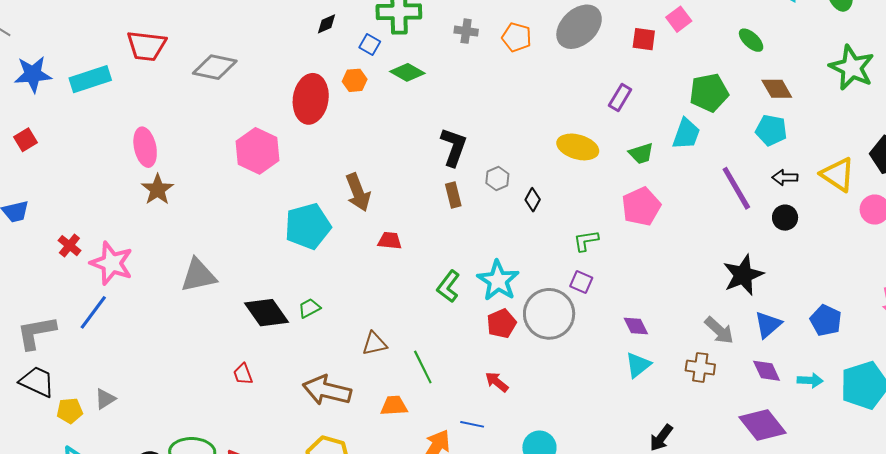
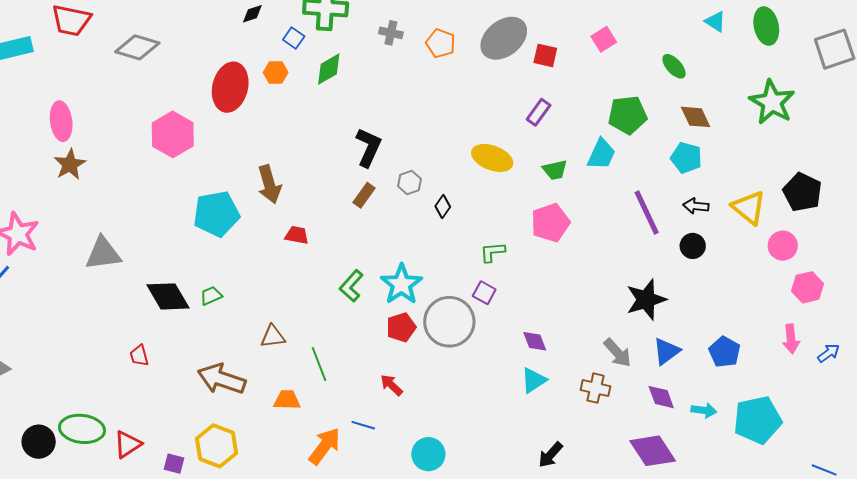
red square: (644, 39) -> (545, 55), moved
green diamond: (407, 72) -> (329, 69), turned -64
brown rectangle: (453, 195) -> (364, 195), turned 45

